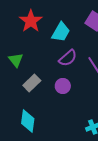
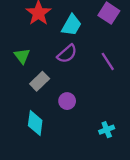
purple semicircle: (68, 58) -> (67, 54), moved
purple circle: (63, 86) -> (67, 101), moved

